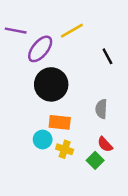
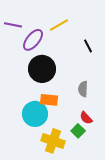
cyan circle: (43, 139) -> (35, 114), size x1.6
yellow cross: (65, 149) -> (53, 141), moved, size x1.6

